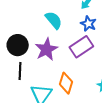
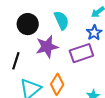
black circle: (18, 45) -> (28, 24), moved

